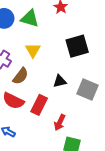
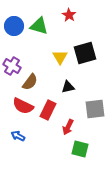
yellow triangle: (33, 50) -> (60, 57), moved
gray square: (87, 89) -> (95, 109), moved, turned -30

